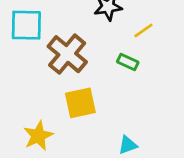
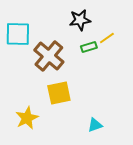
green rectangle: (128, 62) -> (89, 47), moved, turned -42

